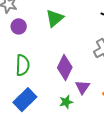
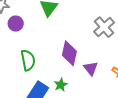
green star: (66, 102) -> (61, 85), moved

